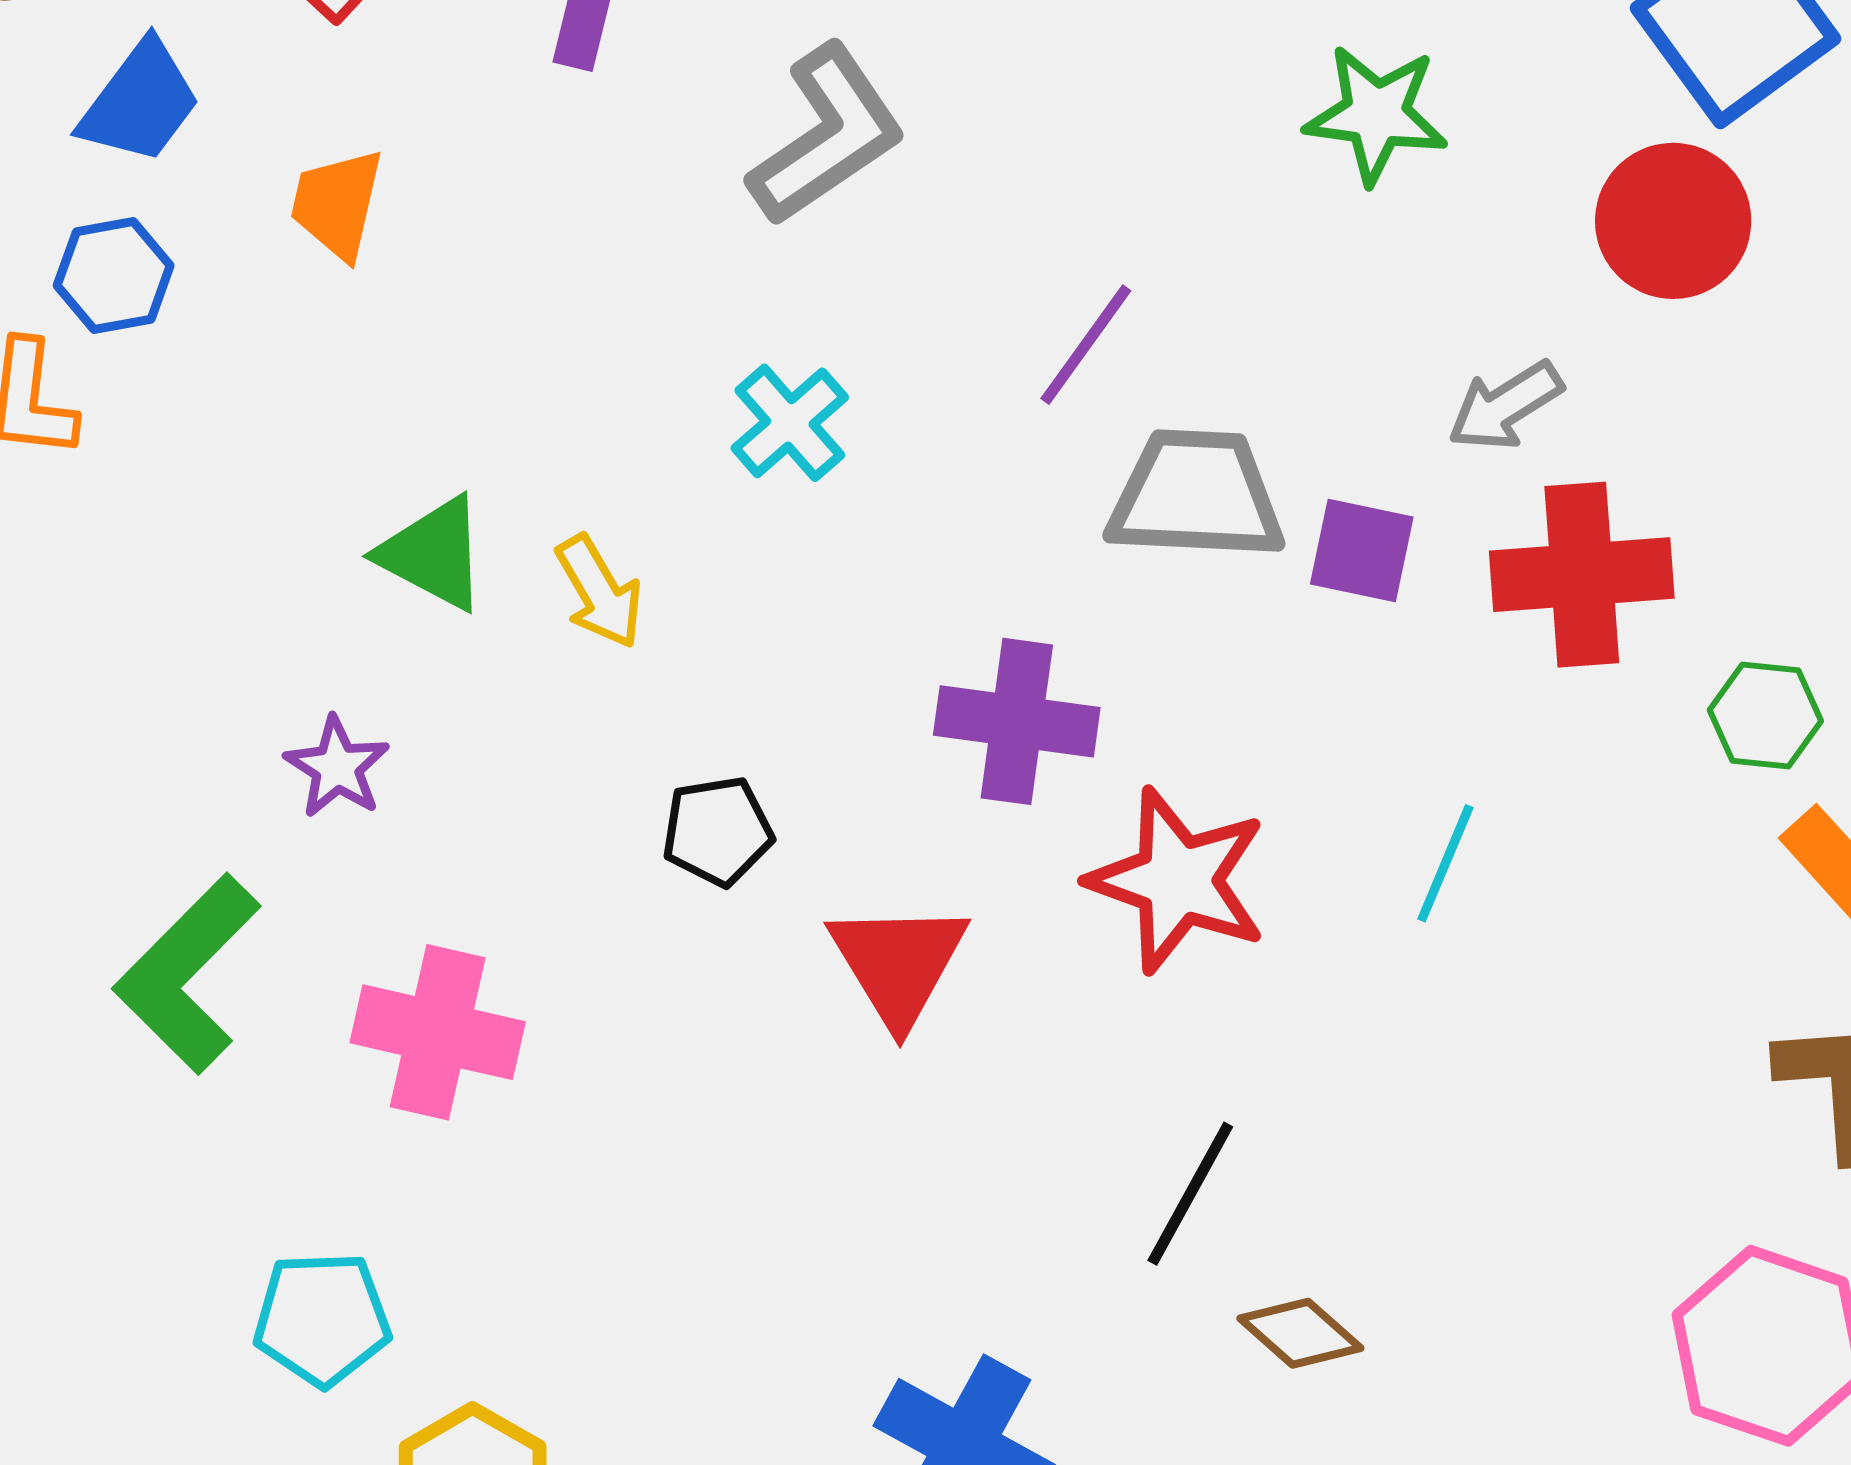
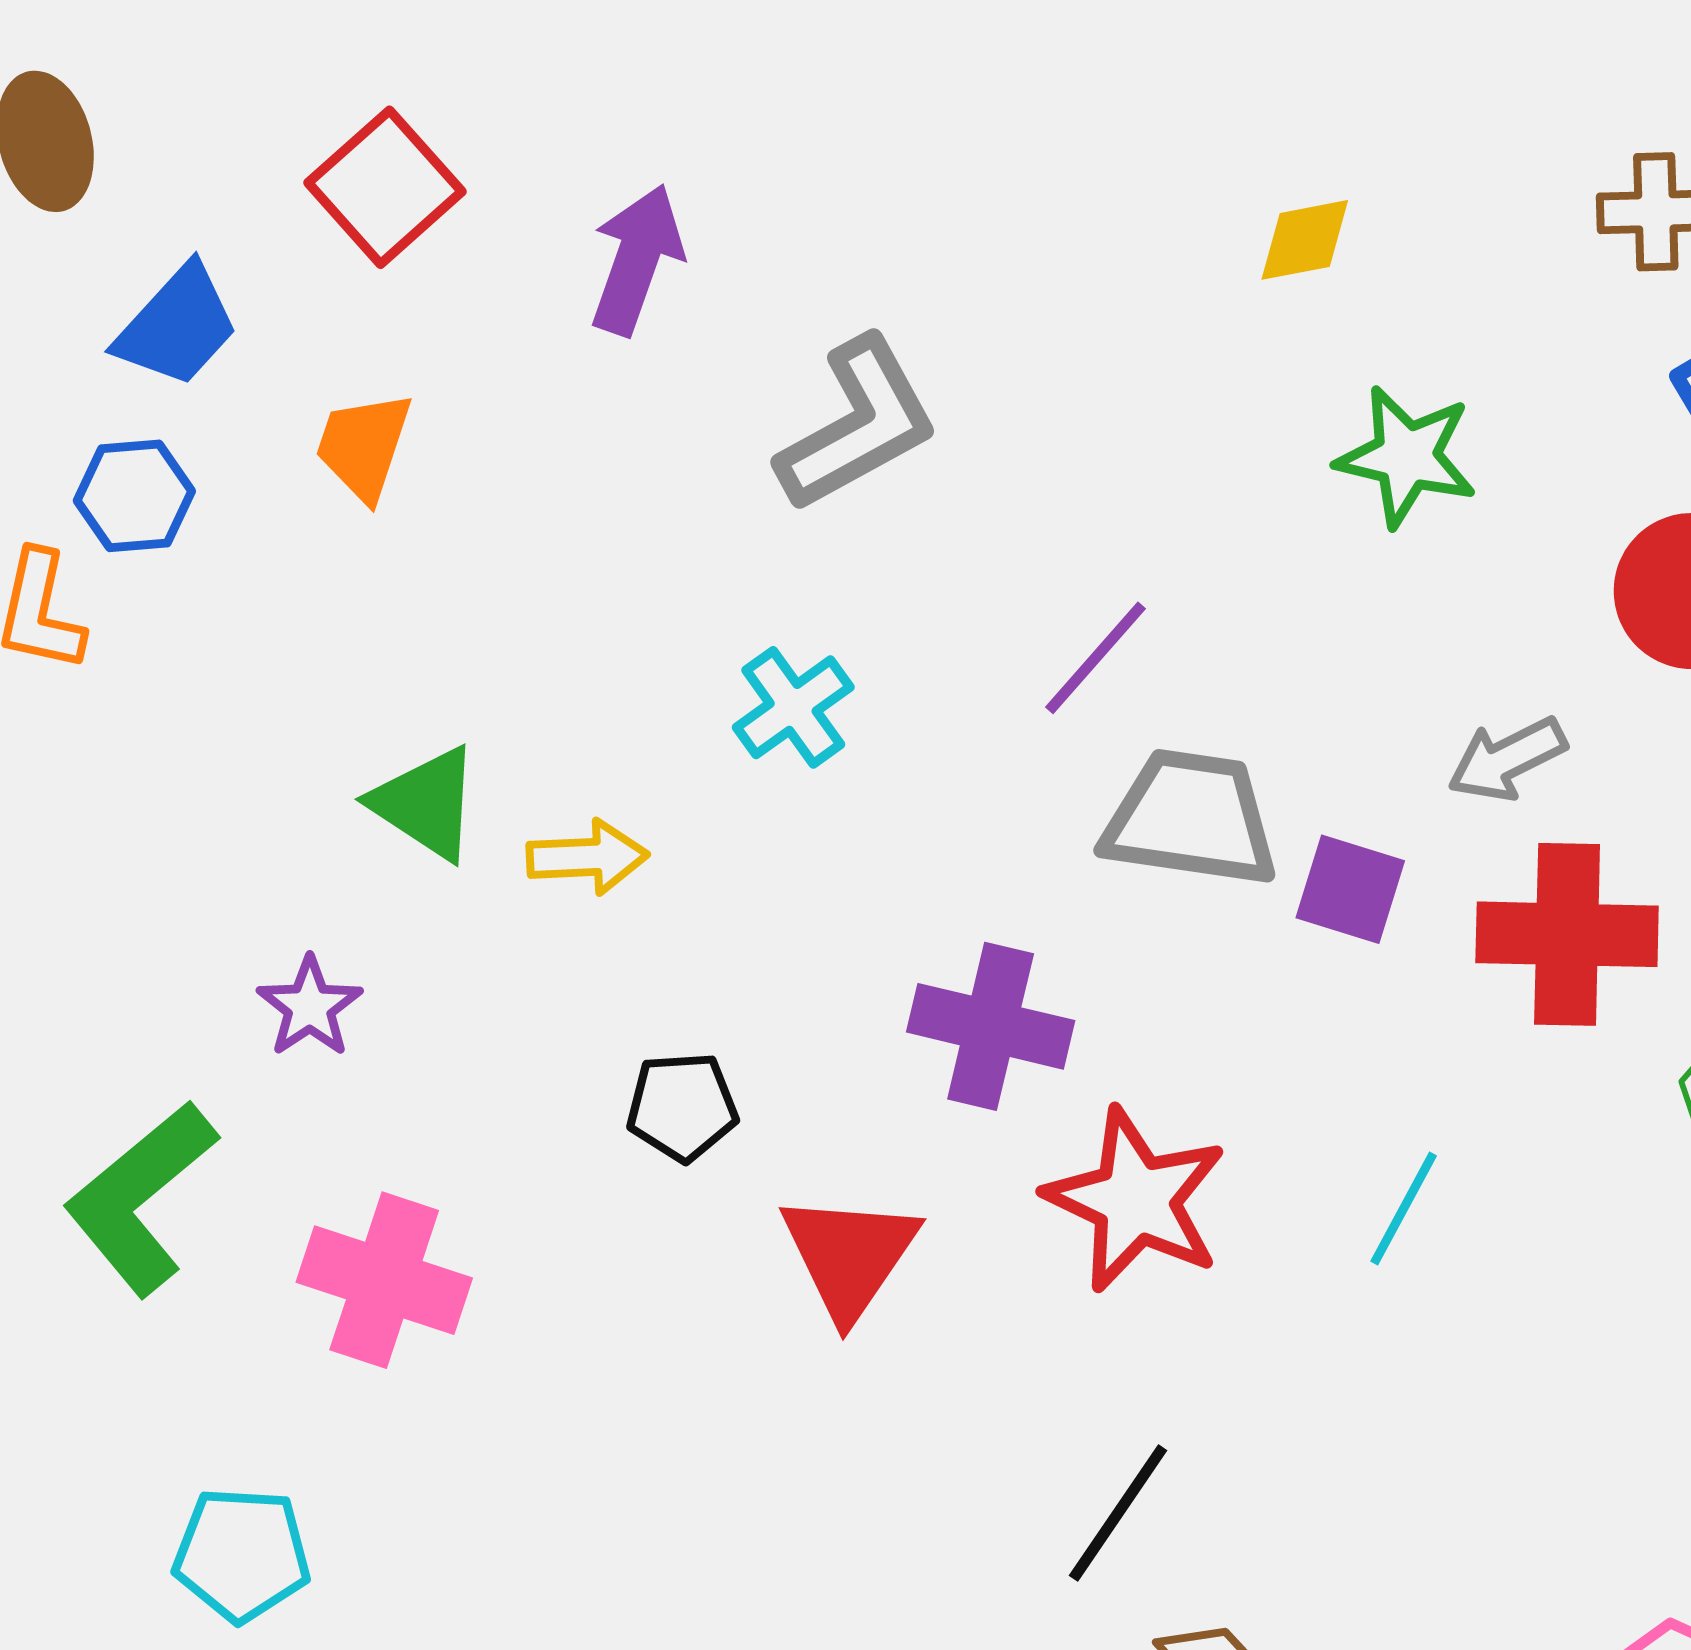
yellow arrow: (599, 592) -> (587, 857), turned -68

